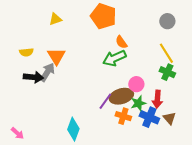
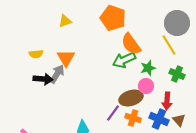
gray circle: (167, 21) -> (177, 23), size x1.6
orange semicircle: (121, 42) -> (131, 44), size x1.6
yellow line: (166, 53) -> (169, 45), moved
purple line: (105, 101) -> (113, 113), moved
green star: (138, 103) -> (148, 68), moved

